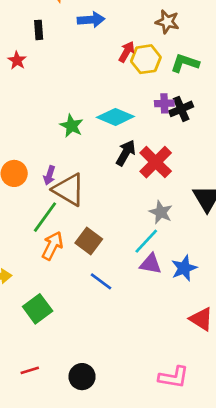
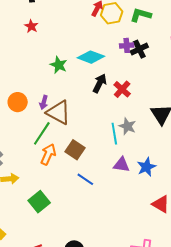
red star: (17, 60) -> (31, 26), moved
red cross: (156, 162) -> (122, 89), size x0.7
cyan line: (146, 241) -> (114, 134), moved, turned -50

